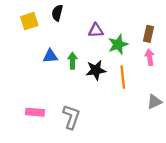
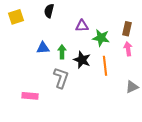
yellow square: (29, 21) -> (16, 17), moved
green star: (118, 44) -> (101, 38), turned 30
black star: (96, 70) -> (82, 60), turned 30
gray L-shape: (71, 117) -> (61, 78), moved

